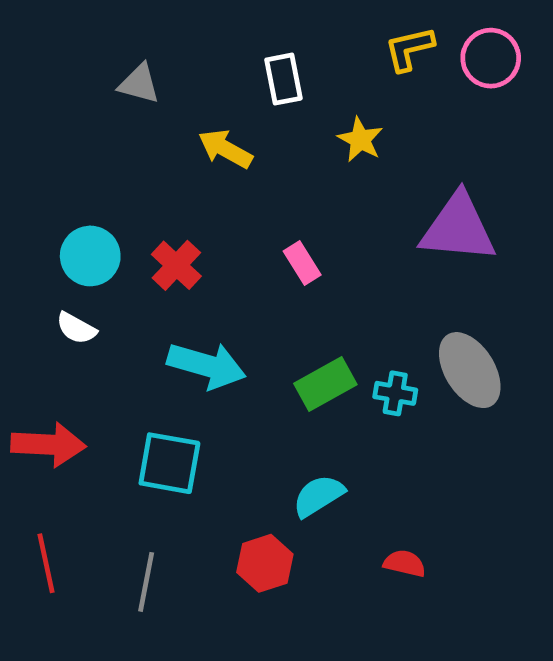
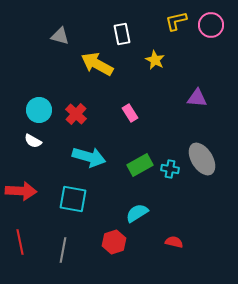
yellow arrow: (225, 149) -> (97, 64), size x1.4
purple triangle: (458, 228) -> (197, 98), size x0.6

